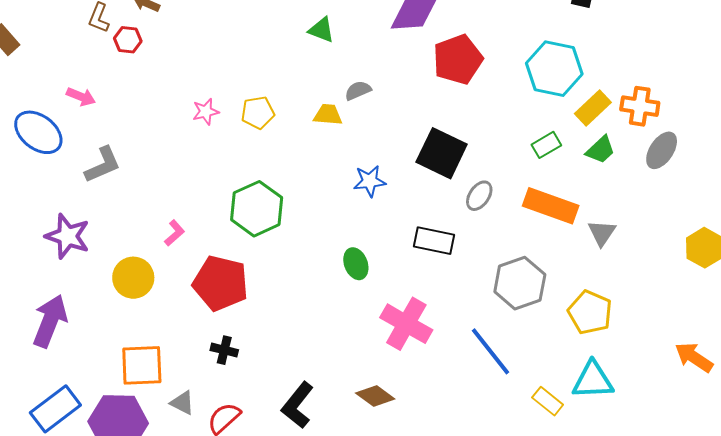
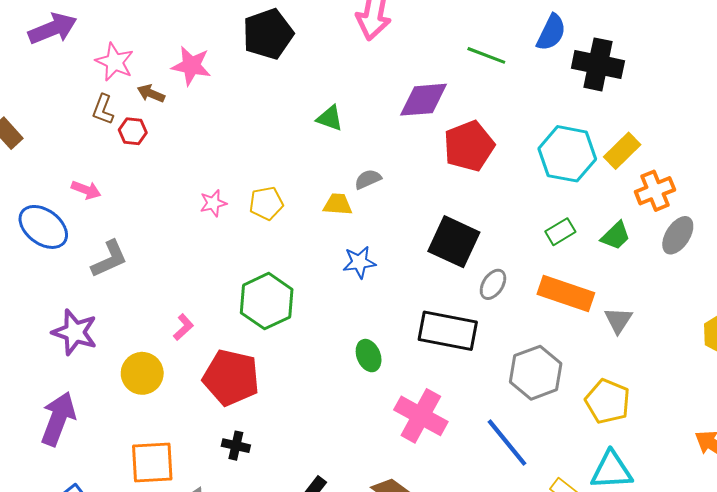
orange cross: (640, 106) -> (655, 191), turned -30
yellow rectangle: (593, 108) -> (622, 151), moved
blue star: (370, 181) -> (359, 262), moved
black rectangle: (434, 241) -> (448, 331), size x1.4

